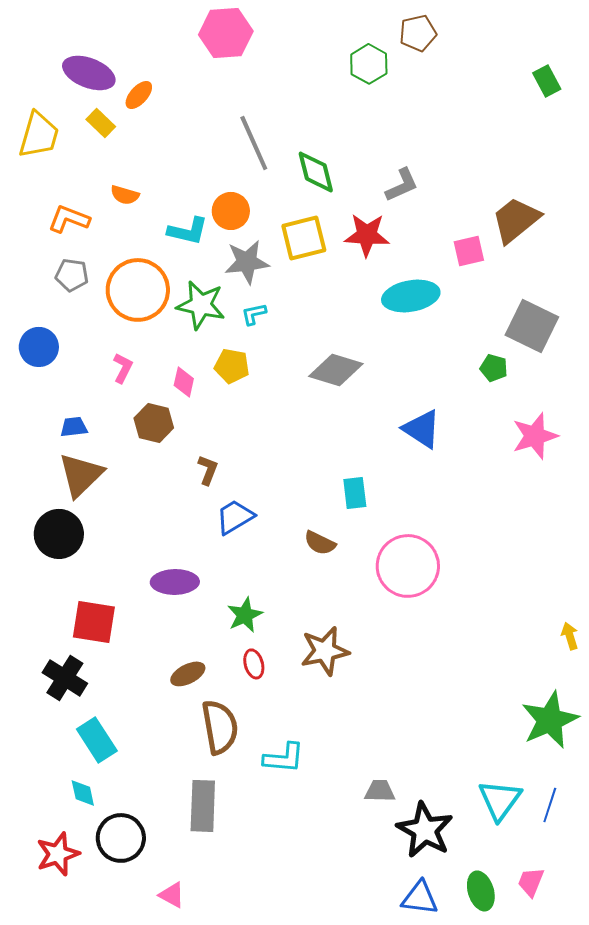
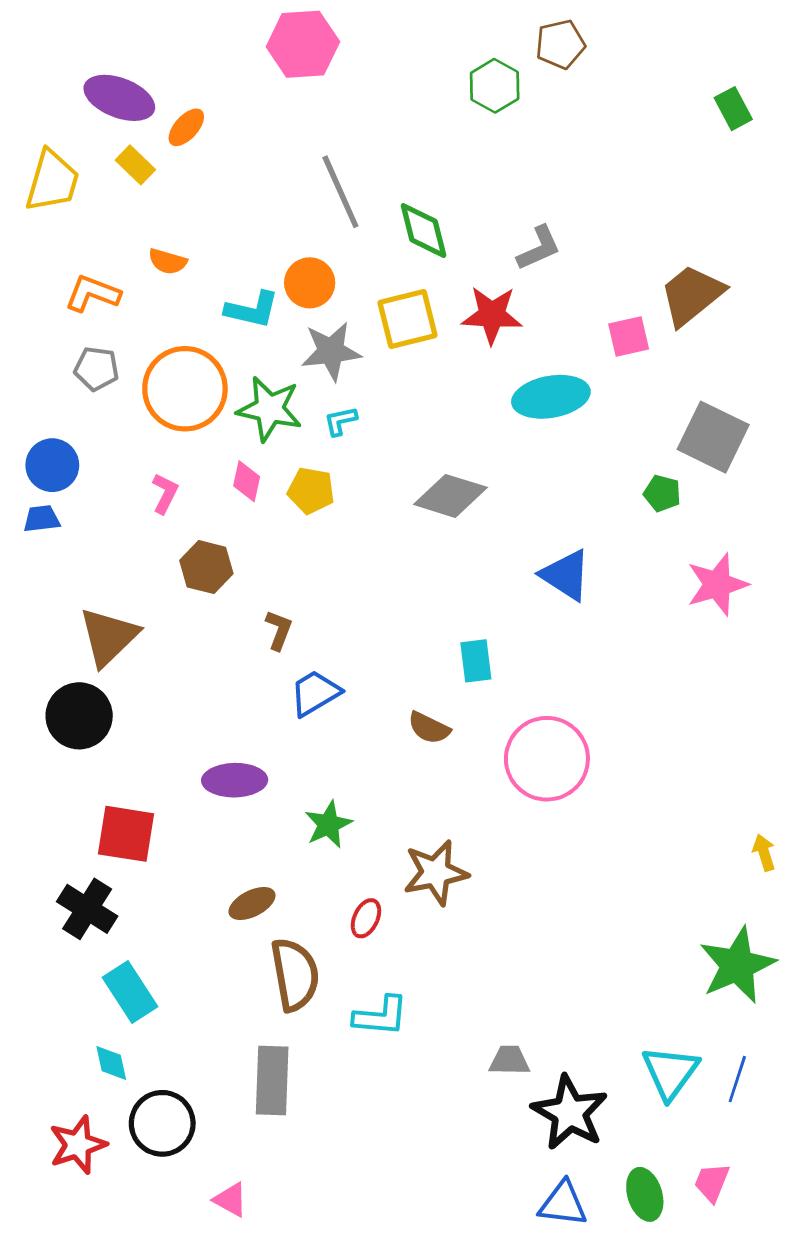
pink diamond: (184, 382) -> (247, 481), moved
blue trapezoid: (74, 427) -> (42, 519), moved
red ellipse: (254, 664) -> (366, 918), moved, turned 40

